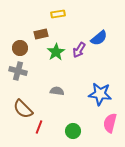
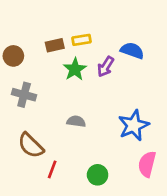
yellow rectangle: (58, 14) -> (81, 40), moved
blue semicircle: (99, 38) -> (132, 51), turned -120
brown circle: (20, 48) -> (13, 56), moved
blue star: (100, 94) -> (134, 125), turned -30

